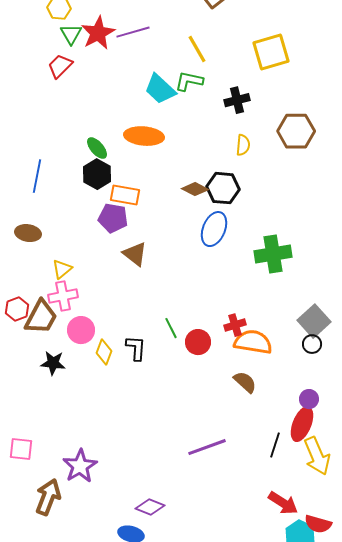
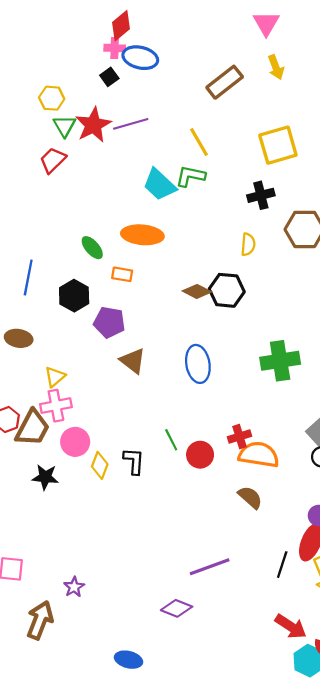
black cross: (237, 100) -> (261, 195), moved
black hexagon: (97, 174) -> (74, 296), moved
orange rectangle: (125, 195) -> (122, 274), moved, size x0.7
blue ellipse: (214, 229) -> (198, 364), moved, turned -32
purple star: (80, 466) -> (74, 587), size x0.6
purple diamond: (150, 507) -> (177, 608), moved

